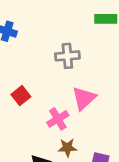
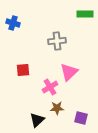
red square: (21, 96) -> (23, 70), turned 32

